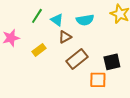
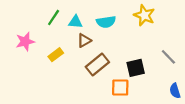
cyan triangle: (57, 20) -> (75, 22), turned -32

